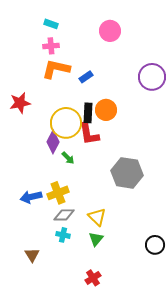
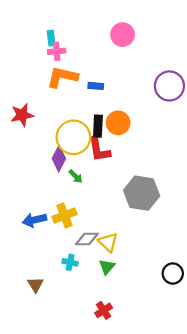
cyan rectangle: (51, 24) -> (51, 38), moved, turned 64
blue rectangle: (86, 77) -> (96, 86), turned 40
gray diamond: (64, 215) -> (87, 239), moved

